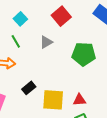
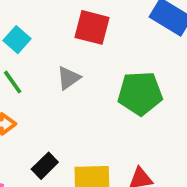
red square: (61, 16) -> (92, 27), turned -30

